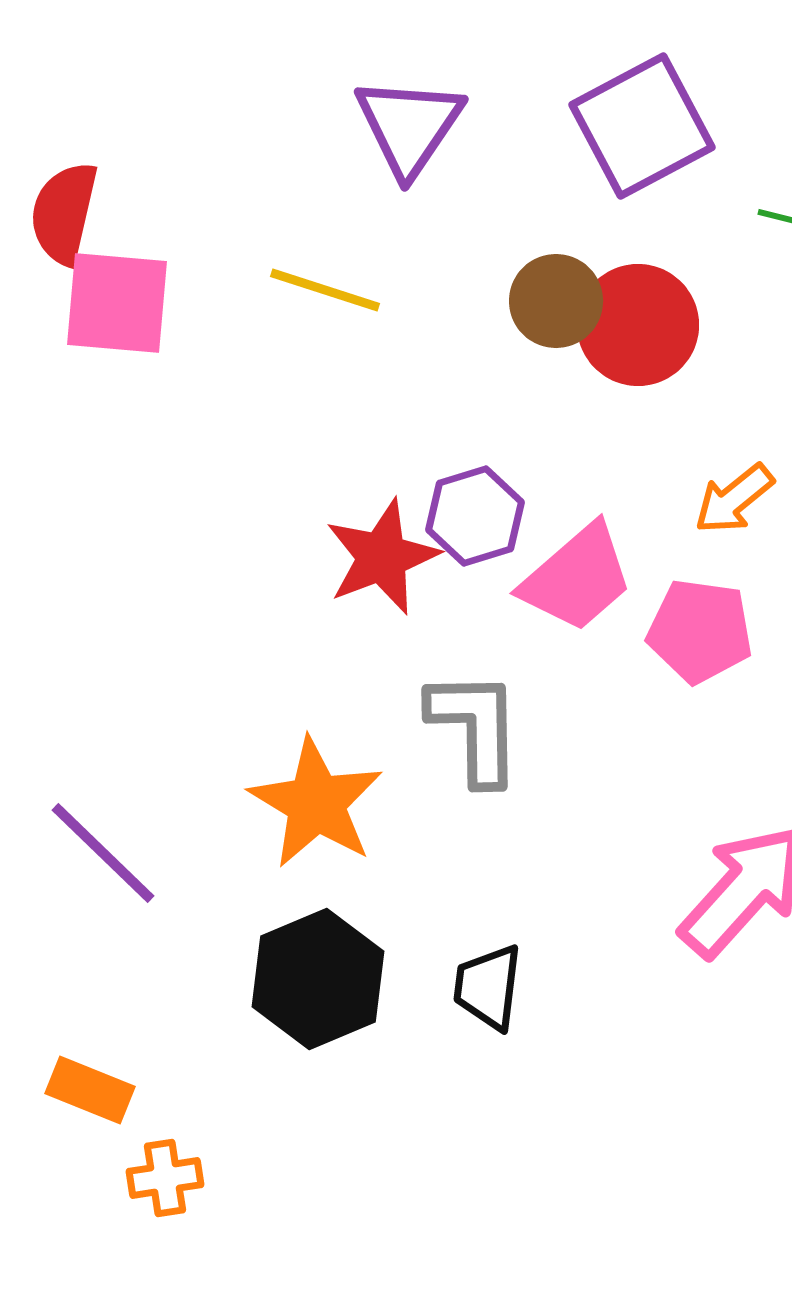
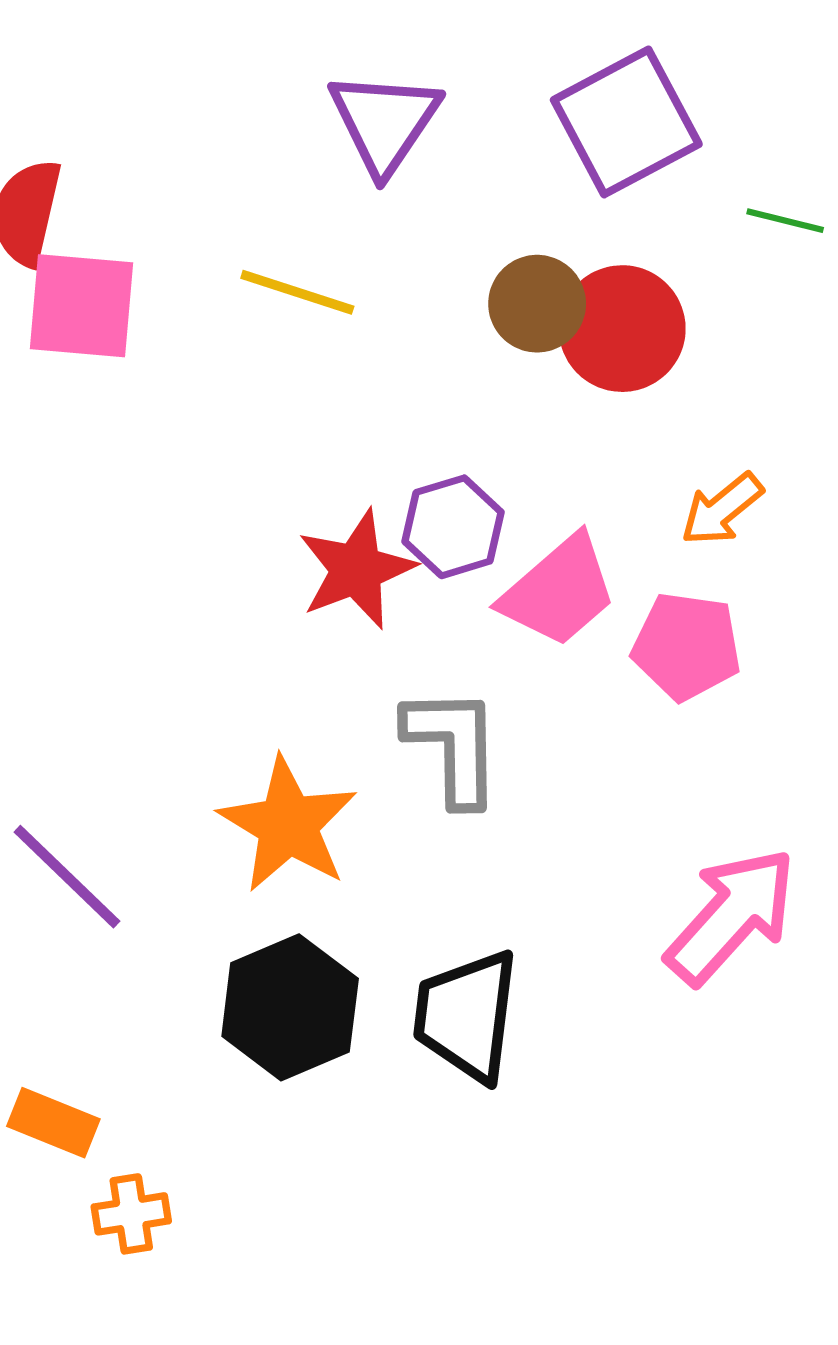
black trapezoid: (488, 987) -> (466, 1016), size x1.5

